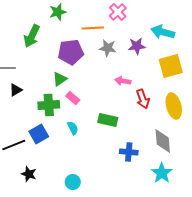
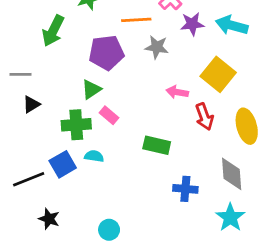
purple star: (137, 46) -> (192, 24), moved
yellow square: (171, 66) -> (218, 74), moved, turned -35
cyan semicircle: (73, 128) -> (94, 156), moved, turned -56

